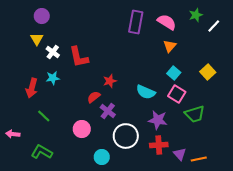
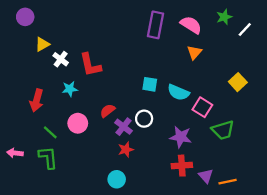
purple circle: (42, 16) -> (25, 17), moved
yellow triangle: (37, 39) -> (42, 44), turned 32
cyan square: (174, 73) -> (150, 84), moved, turned -32
cyan star: (53, 78) -> (70, 89), moved
red star: (110, 81) -> (126, 150), moved
cyan semicircle: (146, 92) -> (178, 92), moved
pink circle: (82, 129) -> (78, 123), moved
white circle: (126, 136) -> (144, 119), moved, size x0.6
green L-shape: (42, 152) -> (48, 158), moved, turned 55

